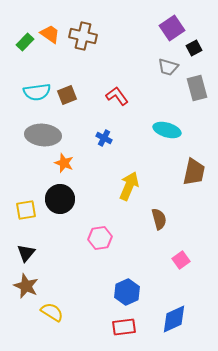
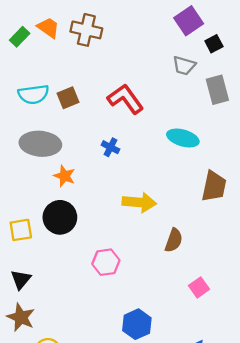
red L-shape: (117, 96) -> (125, 99), size x1.4
yellow arrow: (129, 186) -> (139, 202), turned 72
brown semicircle: (159, 219) -> (174, 240), turned 35

